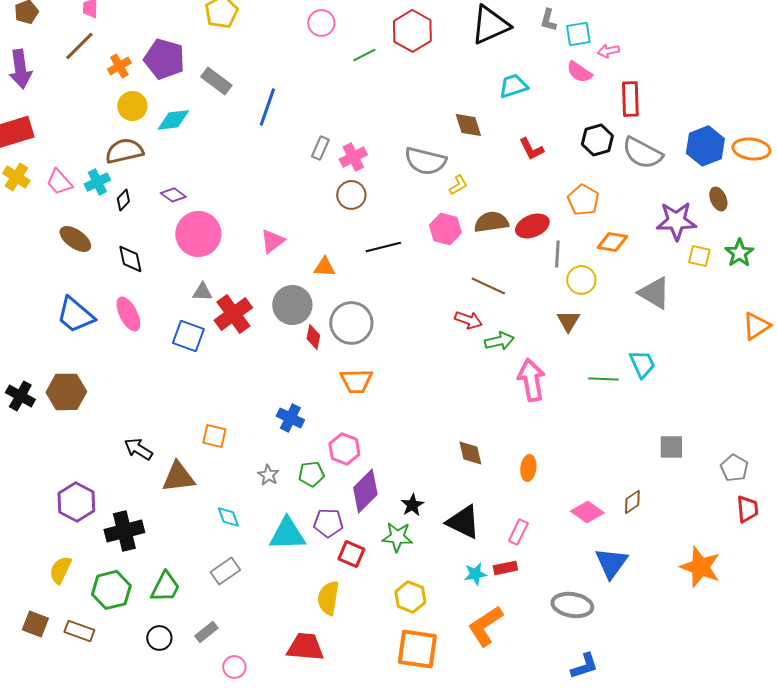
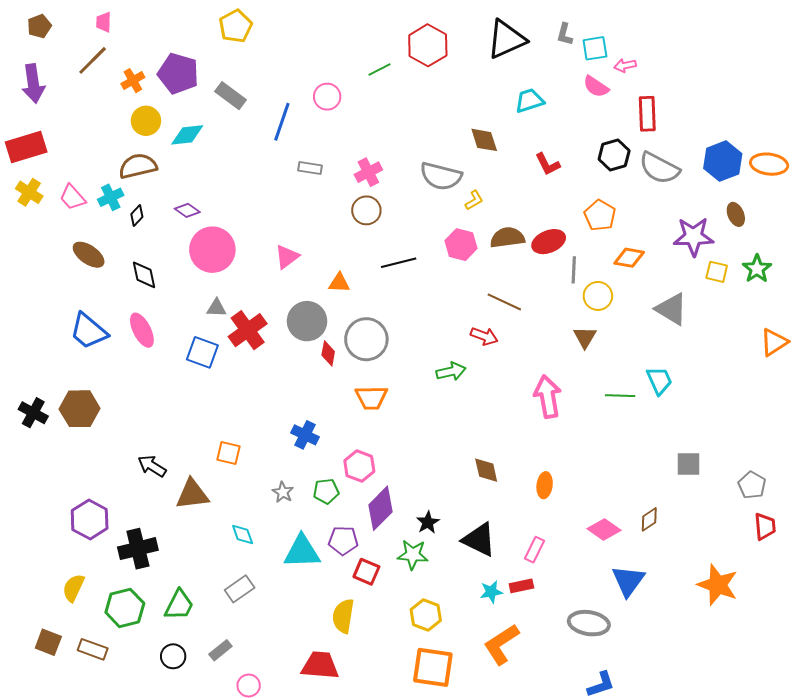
pink circle: (321, 23) -> (327, 97), moved
gray rectangle: (320, 148) -> (310, 168), moved, turned 75
green arrow: (499, 341) -> (451, 371), moved

